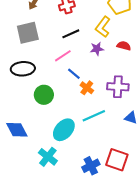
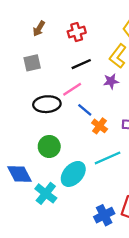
gray square: (28, 33) -> (32, 63), size x0.7
black ellipse: (23, 69) -> (47, 104), moved
green circle: (44, 95) -> (49, 146), moved
cyan cross: (48, 157) -> (46, 193), moved

